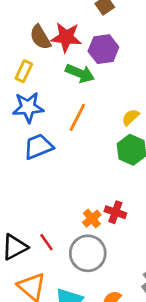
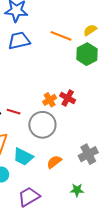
orange line: (77, 117) -> (61, 36), moved, turned 75
red line: (46, 242) -> (14, 112), turned -48

